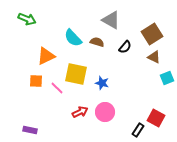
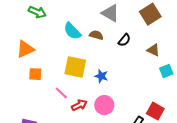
green arrow: (27, 19) -> (37, 12), moved
brown square: (152, 34) -> (150, 14), moved
orange triangle: (46, 56) -> (25, 49), moved
pink line: (57, 88) -> (61, 93), moved

